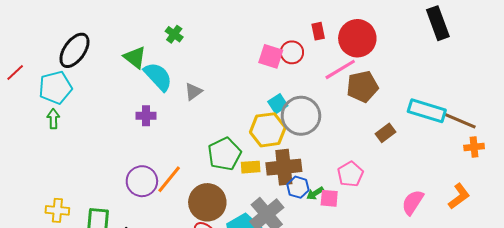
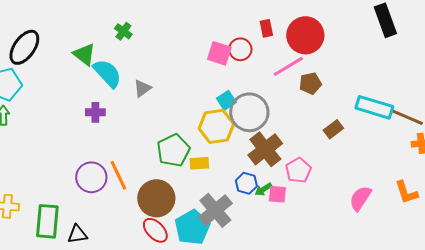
brown pentagon: (362, 87) -> (310, 83), size x0.7
brown cross: (284, 167) -> (265, 149), moved, turned -32
orange line: (169, 179) -> (118, 175), turned -64
orange L-shape: (459, 196) -> (406, 192), turned 108

